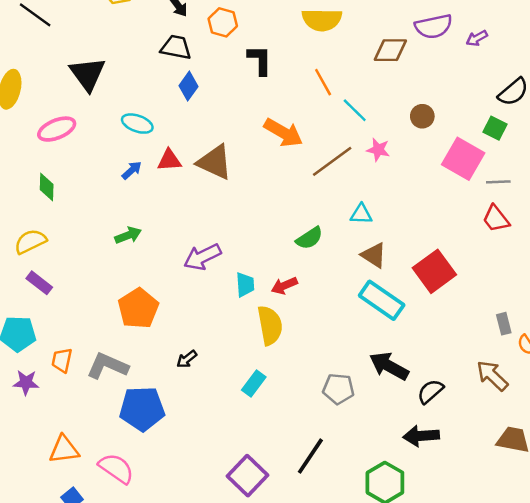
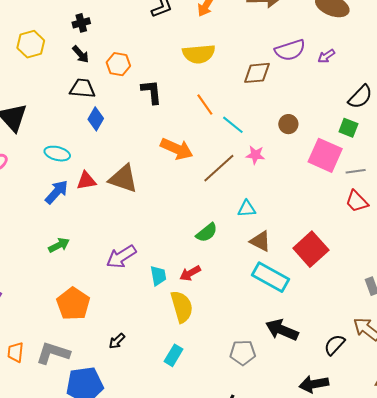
blue arrow: (132, 170) -> (57, 192), size x1.5
black semicircle: (430, 391) -> (335, 345), moved

